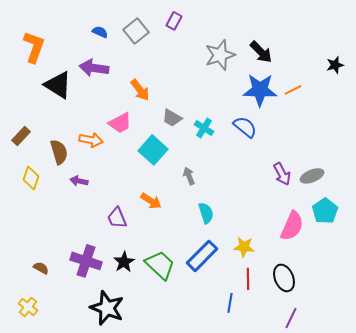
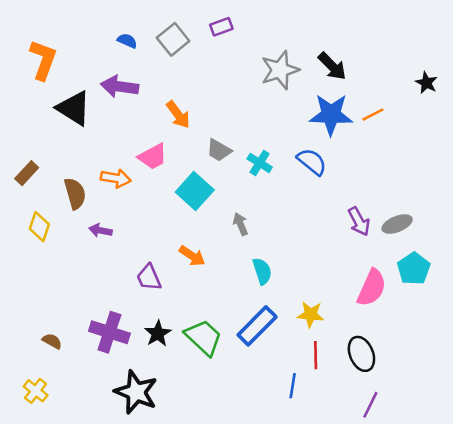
purple rectangle: (174, 21) -> (221, 27), turned 42
black star: (335, 65) -> (426, 83), turned -30

